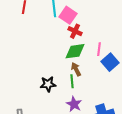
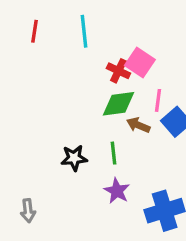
pink square: (68, 15) -> (140, 63), moved
brown arrow: (76, 69) -> (138, 125), moved, turned -40

